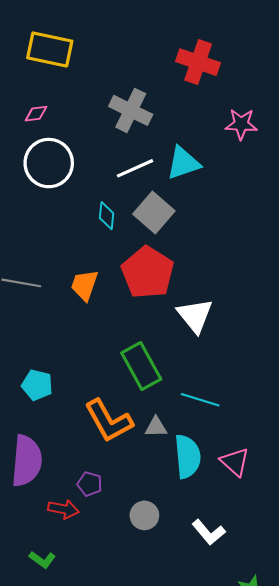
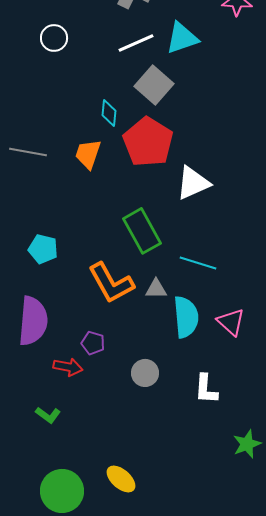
white circle: (49, 163) -> (54, 38), size x0.6
cyan diamond: (107, 216) -> (109, 113), moved
white triangle: (195, 316) -> (193, 183), turned 45
white L-shape: (209, 532) -> (206, 389), turned 44

